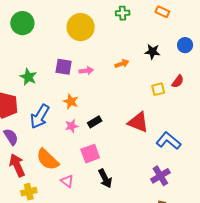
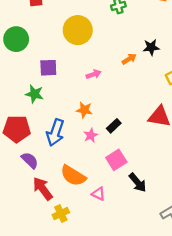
black star: (152, 52) -> (151, 47), moved
purple square: (64, 67) -> (48, 68), moved

